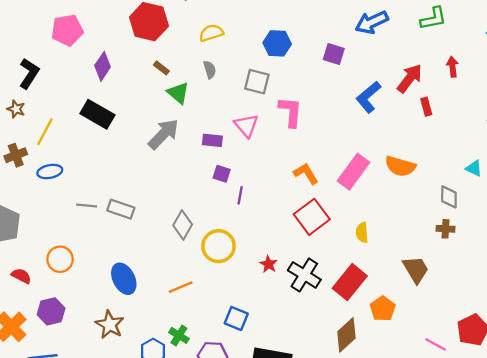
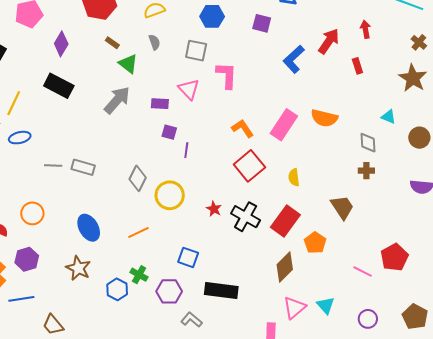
red rectangle: (426, 107) -> (357, 66), moved

